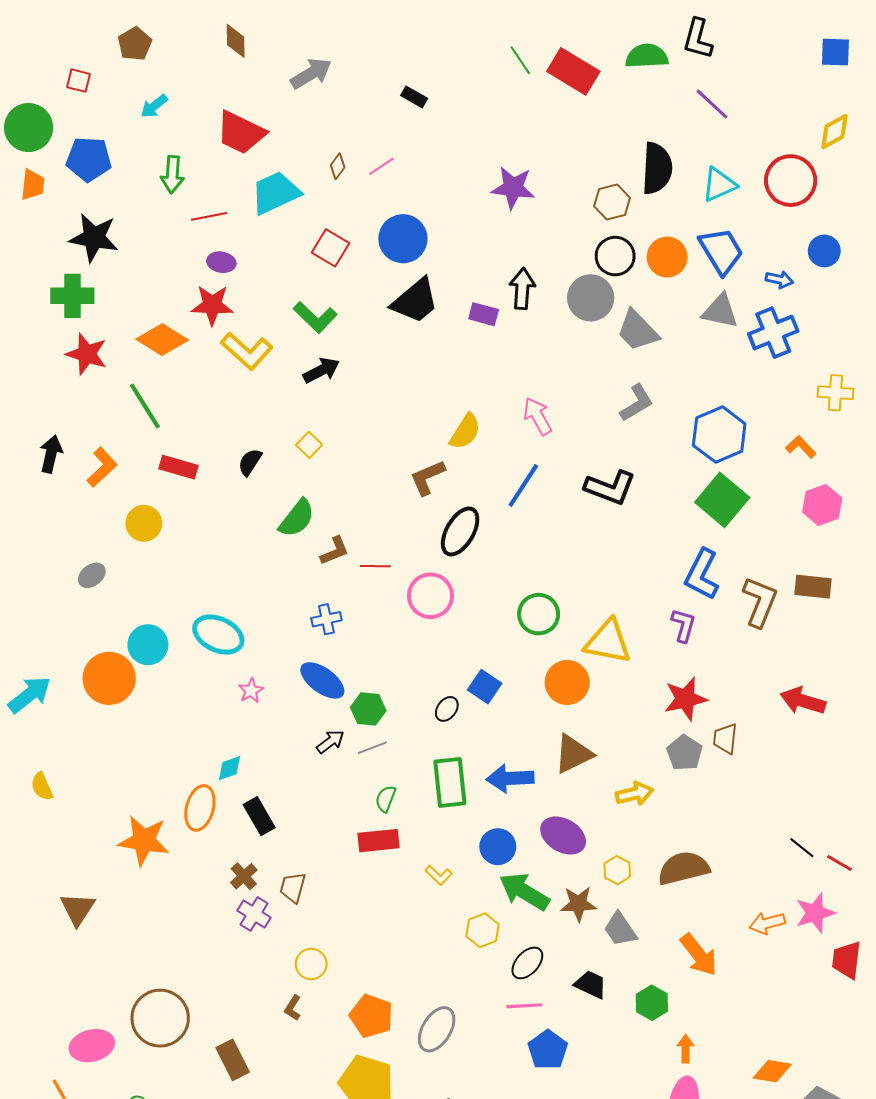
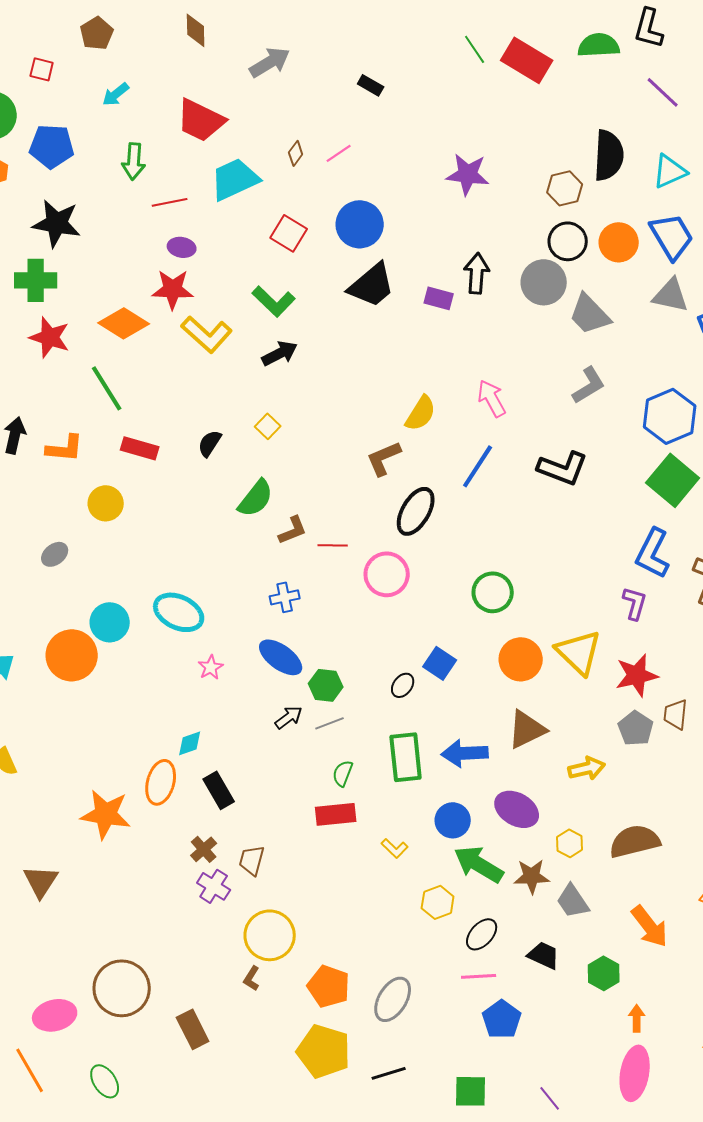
orange L-shape: (102, 467) -> (65, 448), turned 48
yellow triangle: (608, 642) -> (579, 652), moved, turned 33
yellow circle: (311, 964) -> (270, 935), size x1.6

